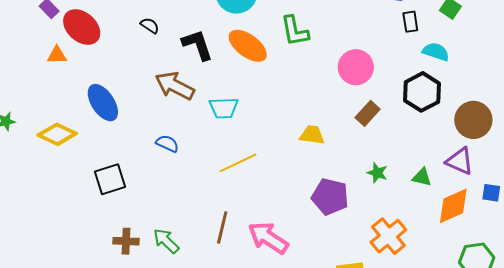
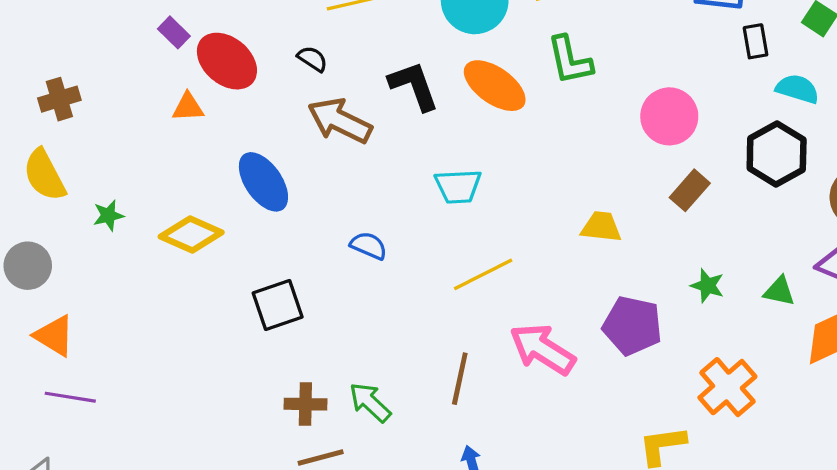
black semicircle: (150, 26) -> (312, 59), moved
brown arrow: (175, 86) -> (340, 121), moved
pink arrow: (268, 238) -> (542, 349), moved

